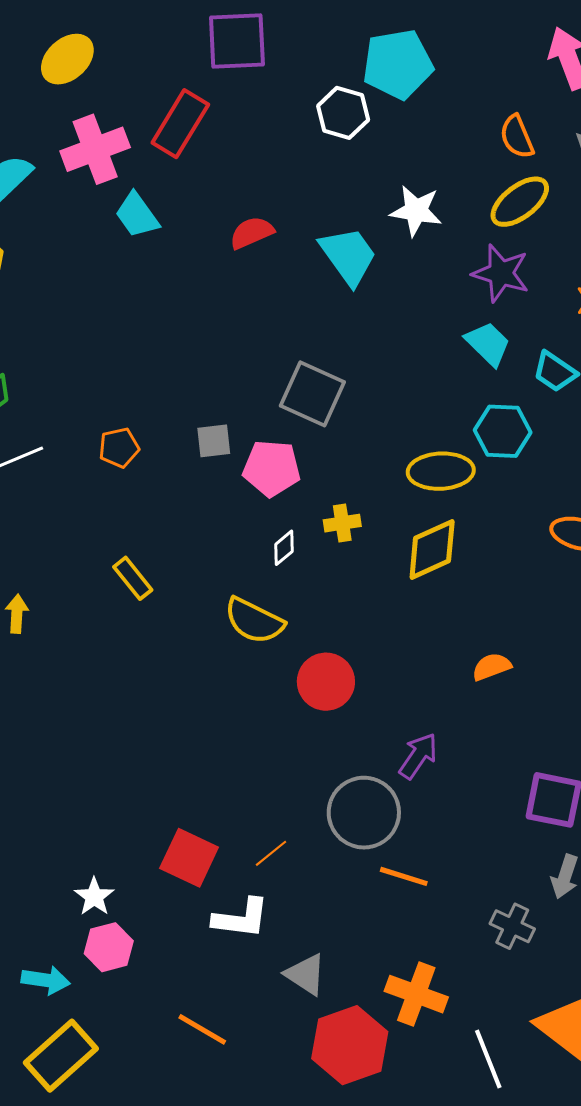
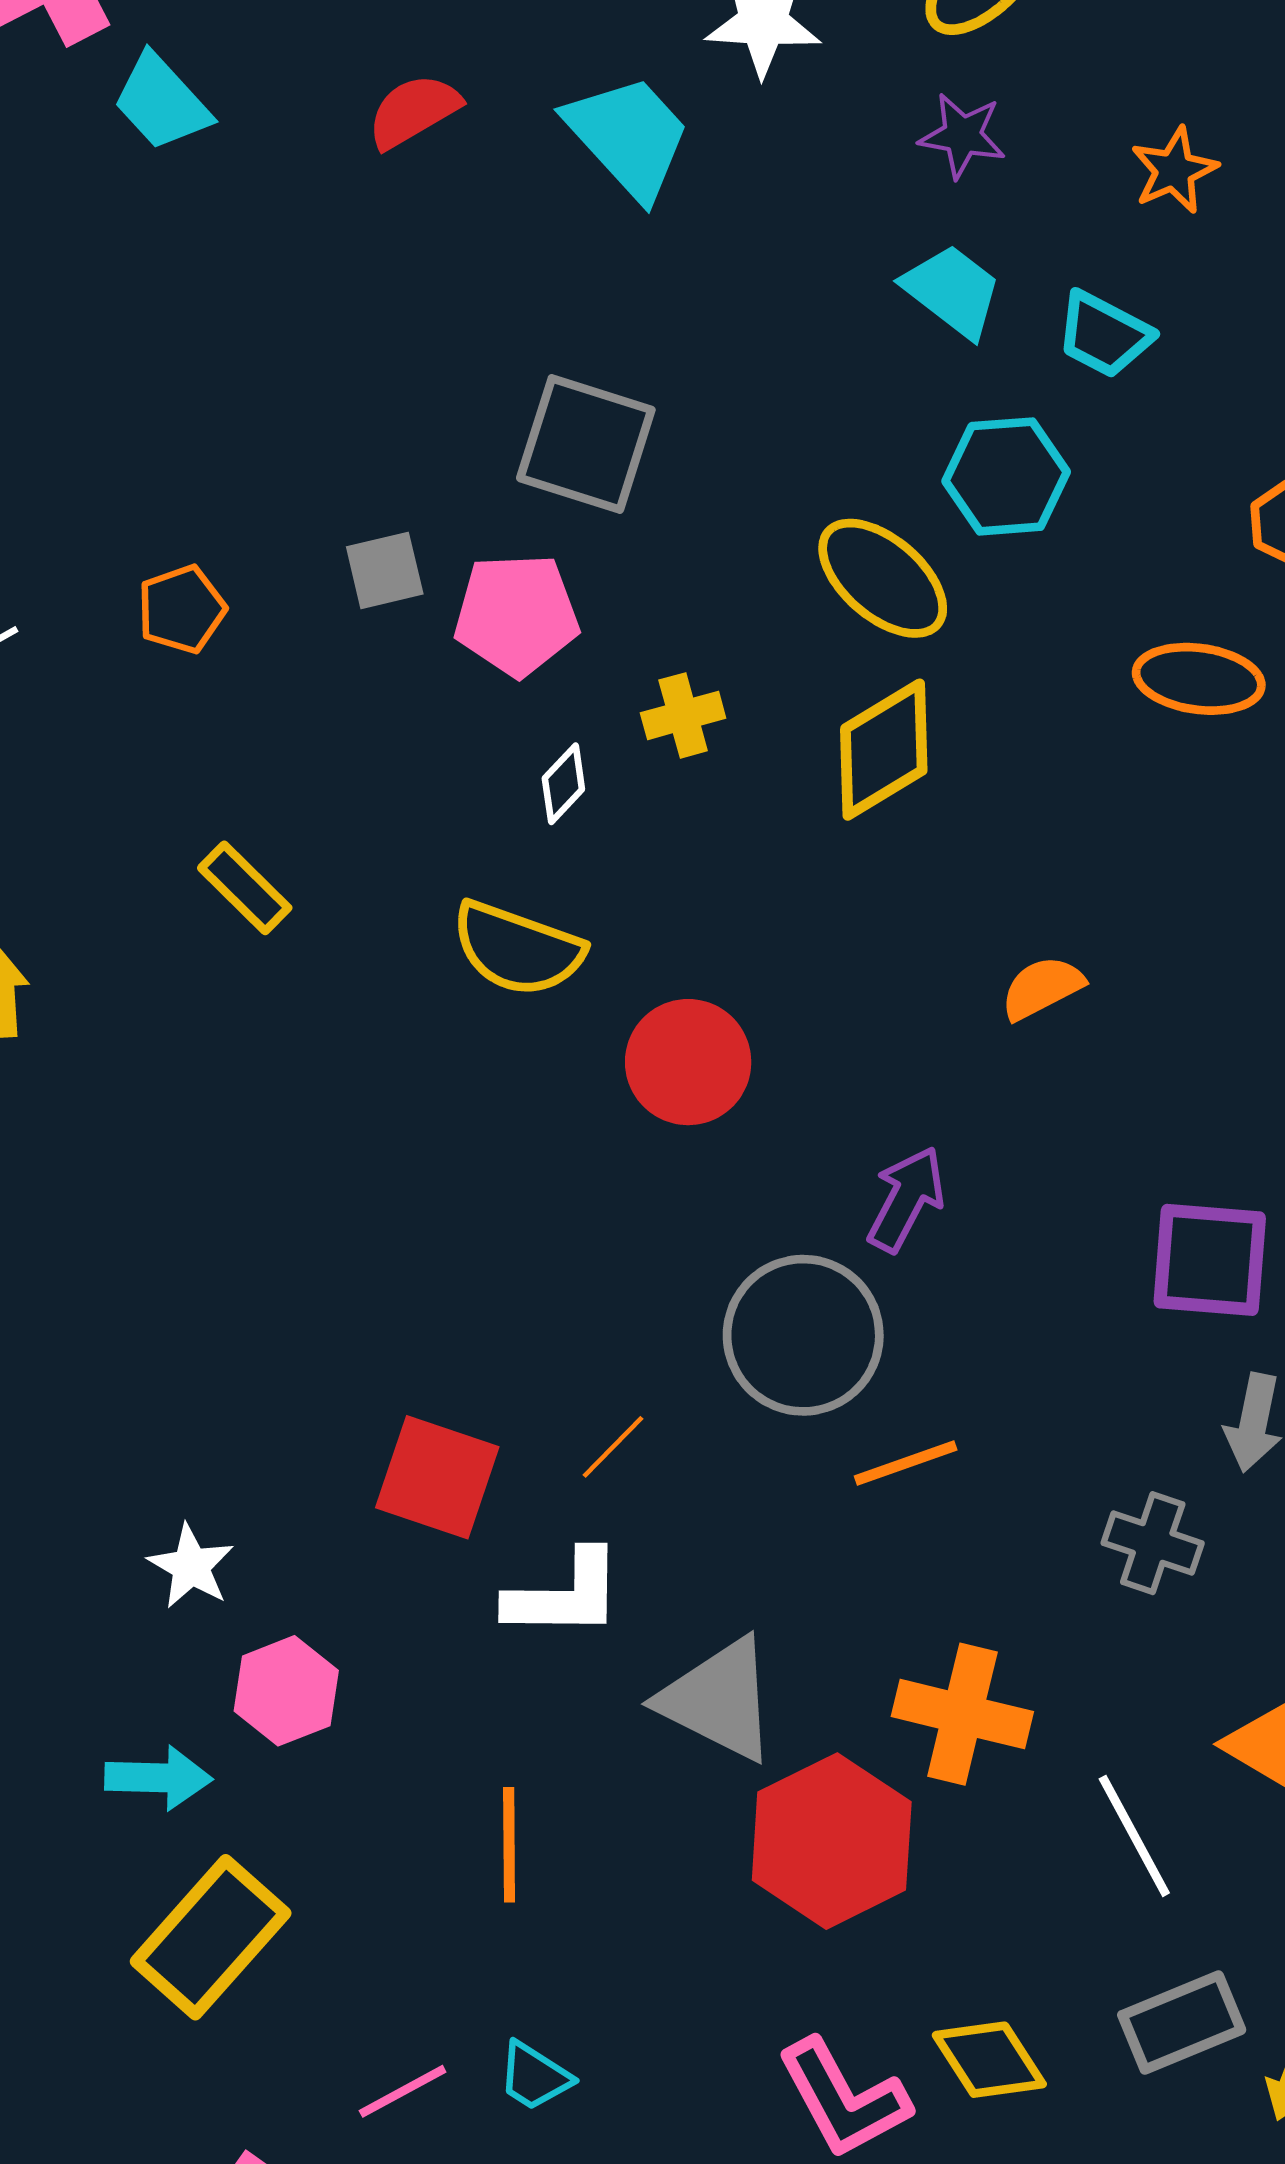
purple star: (501, 273) -> (962, 136), size x0.7
yellow ellipse: (441, 471) -> (883, 578), turned 50
orange line: (404, 876) -> (906, 1463), turned -30
white star: (94, 897) -> (191, 1566), moved
gray triangle: (306, 974) -> (718, 1700), size x1.4
orange line: (202, 1029) -> (509, 1845), turned 66

